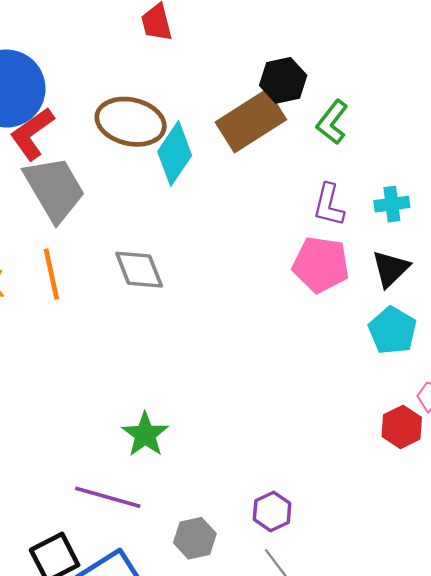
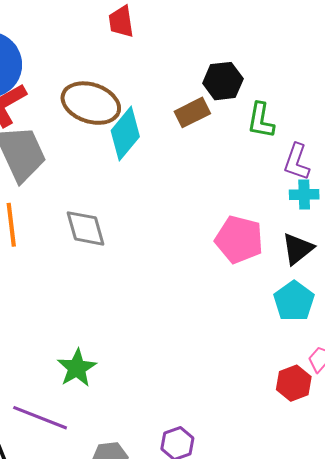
brown rectangle: (251, 121) -> (192, 112), size x0.6
green L-shape: (332, 122) -> (261, 120), turned -33
purple L-shape: (329, 205) -> (297, 162), moved

